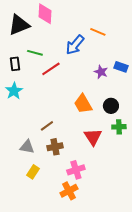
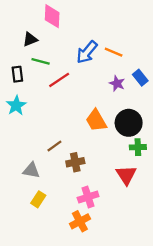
black triangle: (19, 25) -> (30, 39), moved, size x0.6
orange line: (98, 32) -> (114, 52), moved
blue rectangle: (121, 67) -> (140, 78), turned 32
black circle: (111, 106) -> (129, 123), size x1.5
red triangle: (93, 137) -> (126, 175), moved
brown cross: (55, 147) -> (75, 162), moved

